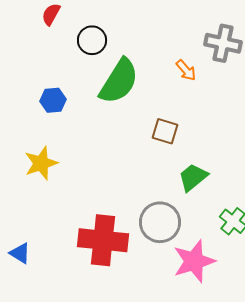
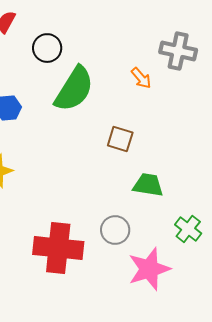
green trapezoid: (193, 177) -> (148, 185), turned 48
gray circle: (160, 222) -> (115, 230), size x0.7

